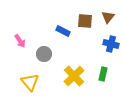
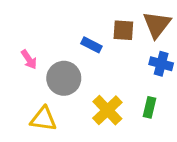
brown triangle: (108, 17) -> (157, 25), size x1.5
gray circle: (44, 54) -> (64, 78), size x1.5
yellow triangle: (30, 82) -> (43, 119), turned -42

